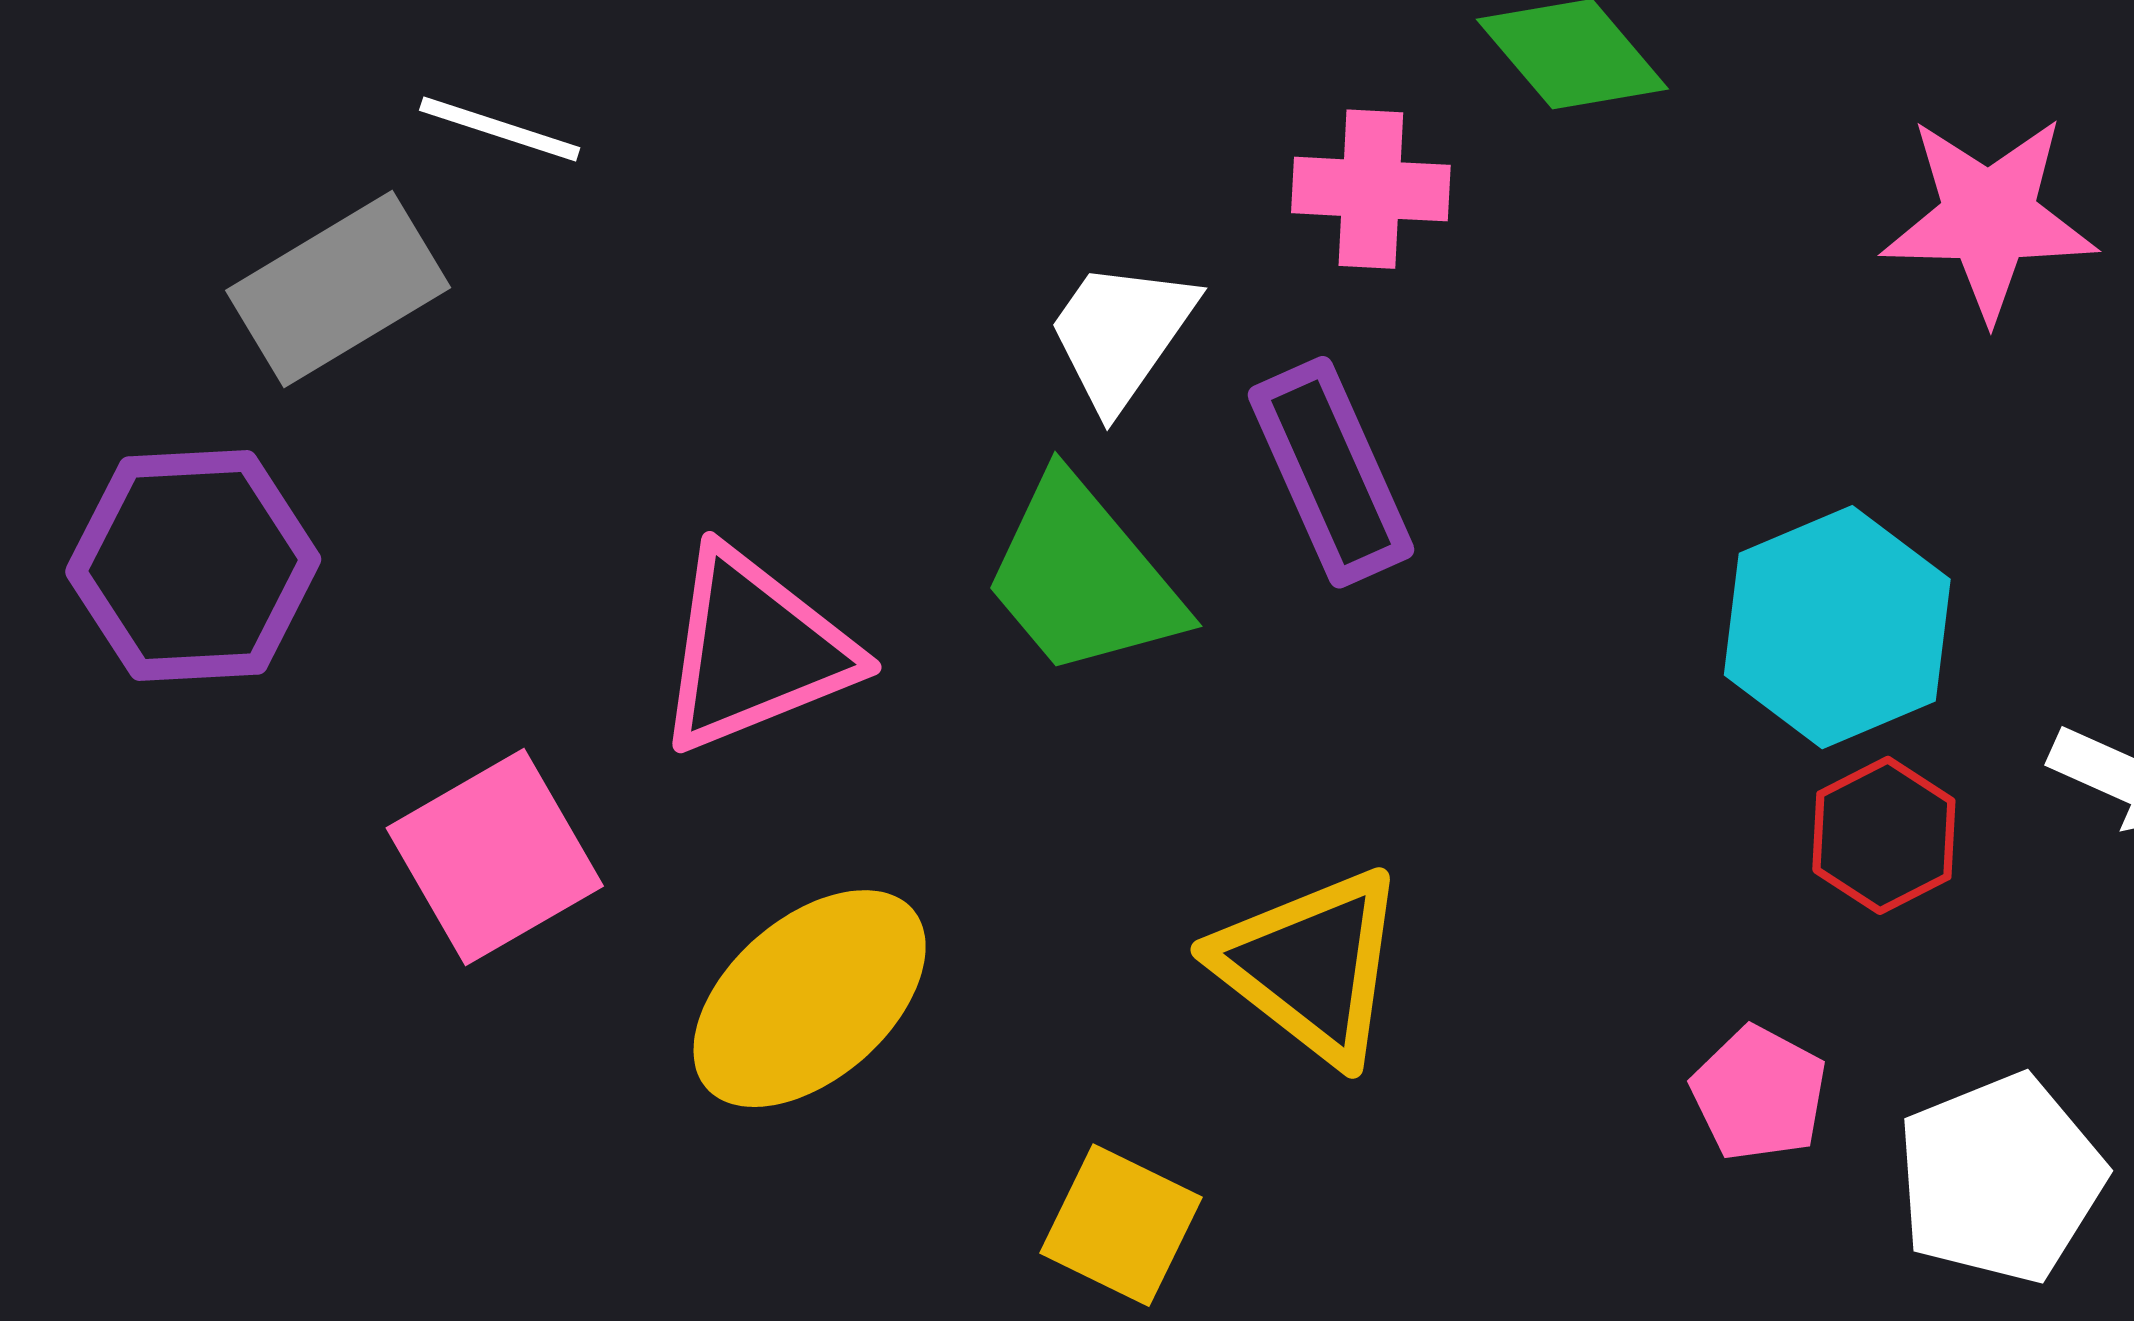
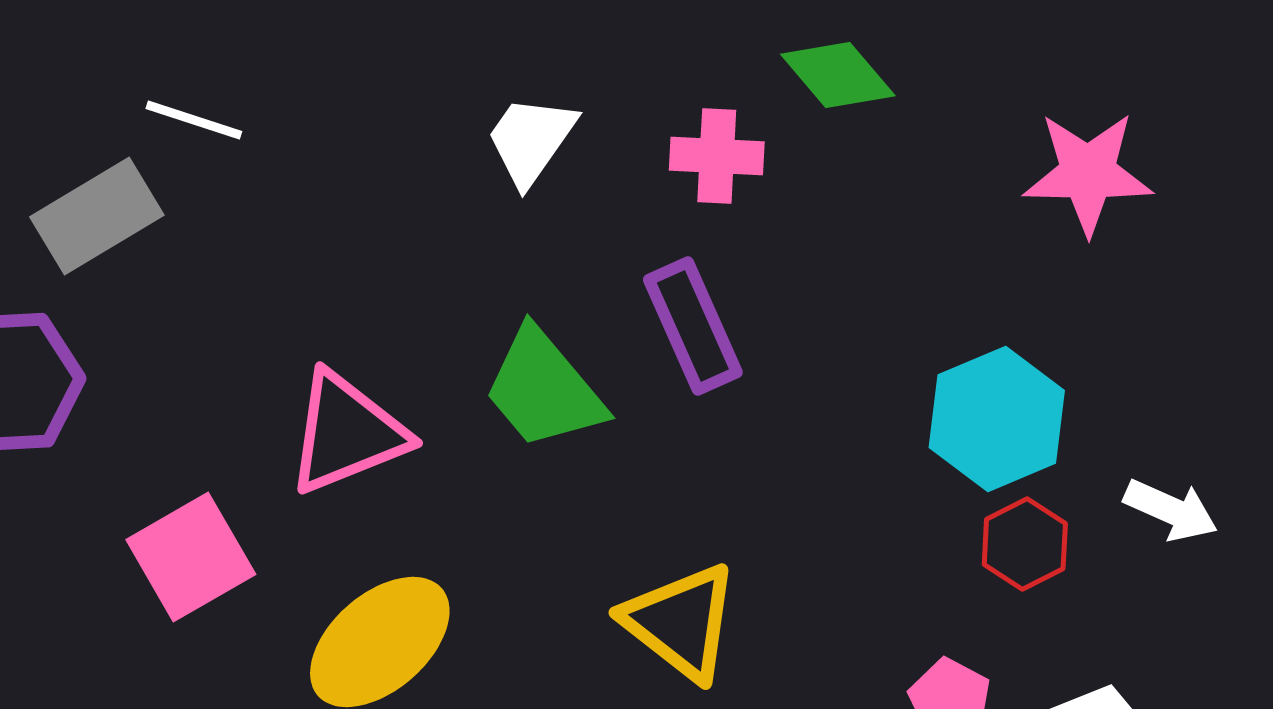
white trapezoid: (1121, 334) -> (531, 140), moved

